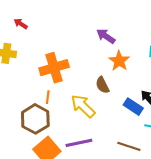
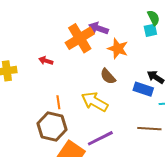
red arrow: (21, 24) -> (46, 61), moved
orange cross: (54, 68) -> (80, 38), moved

